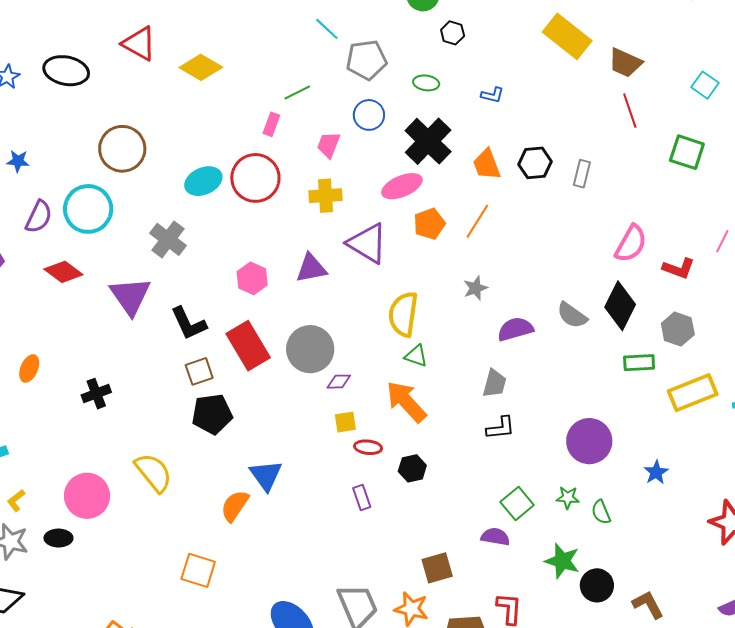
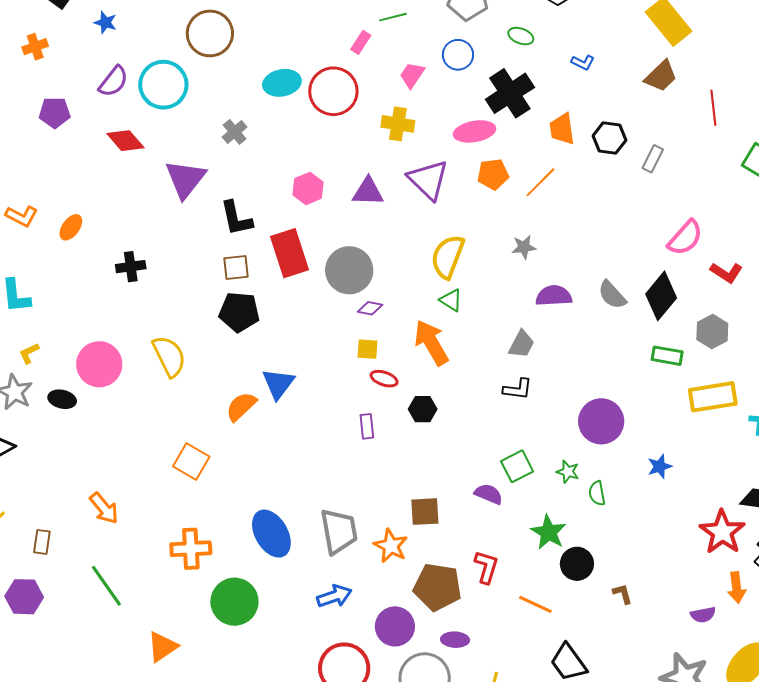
brown trapezoid: (625, 63) -> (661, 76), moved, turned -81
gray cross: (168, 239) -> (235, 132), size x0.7
brown L-shape: (648, 605) -> (623, 594), size x0.7

